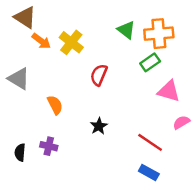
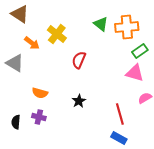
orange arrow: (41, 41) -> (32, 43), moved
green rectangle: (150, 62) -> (140, 51), moved
orange semicircle: (55, 105) -> (40, 93), moved, turned 133
red line: (150, 142) -> (120, 114), turned 40

